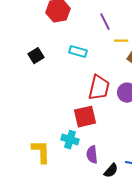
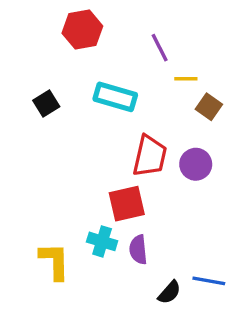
cyan rectangle: (78, 52) -> (115, 97), size x1.4
purple semicircle: (92, 155) -> (138, 250), moved

